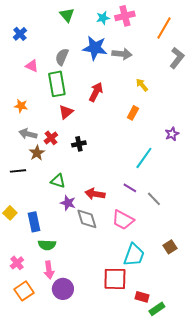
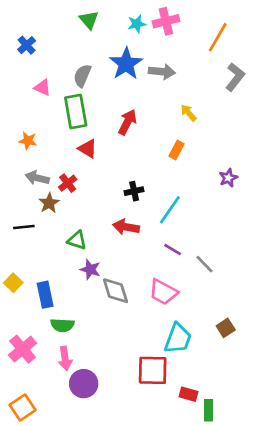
blue star: (95, 48) -> (126, 64), turned 30
red triangle: (66, 112) -> (88, 149), turned -49
black cross: (79, 144) -> (134, 191), moved
cyan line: (144, 158) -> (170, 210), moved
red arrow: (95, 194) -> (126, 227), moved
pink cross: (17, 263) -> (23, 349), size x1.5
orange square: (24, 291) -> (23, 408), moved
green rectangle: (157, 309) -> (208, 410), turned -56

